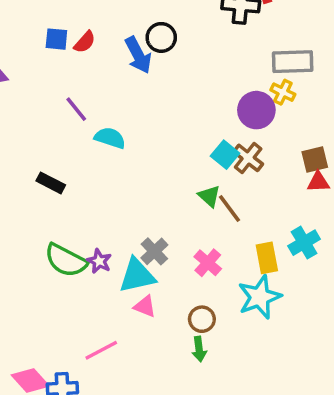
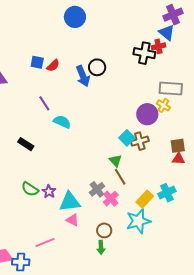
brown cross: (248, 158) -> (140, 141), turned 30
brown line: (230, 208) -> (120, 177), moved
gray cross: (154, 251) -> (97, 189), moved
yellow rectangle: (267, 258) -> (145, 199), turned 48
green semicircle: (66, 260) -> (30, 189), size x0.7

